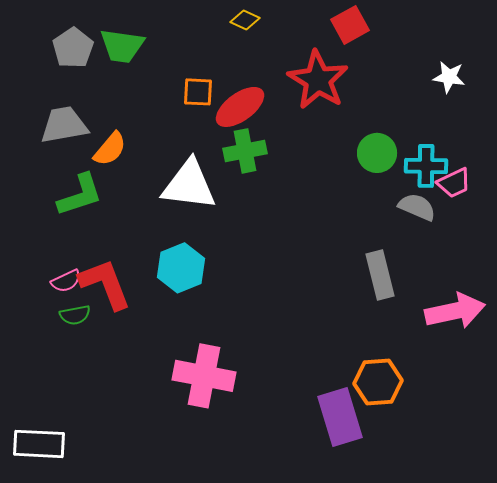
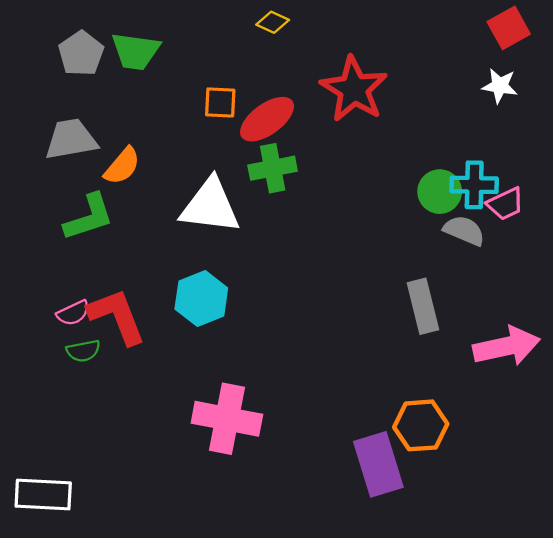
red square: (350, 25) -> (509, 28), moved
green circle: (377, 153) -> (440, 192), moved

